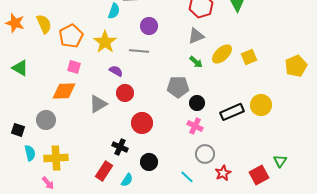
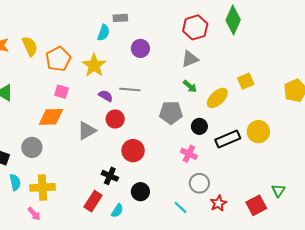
gray line: (139, 51) -> (130, 90), moved
yellow ellipse: (222, 54) -> (217, 98), moved
black circle: (197, 103) -> (199, 126), moved

